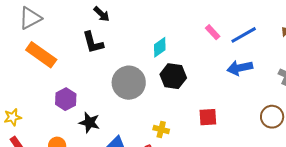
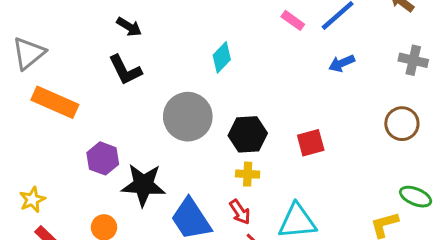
blue arrow: (240, 68) -> (342, 63), size x0.7
black hexagon: (173, 76) -> (248, 134), moved
black star: (89, 122) -> (143, 185), size x1.4

